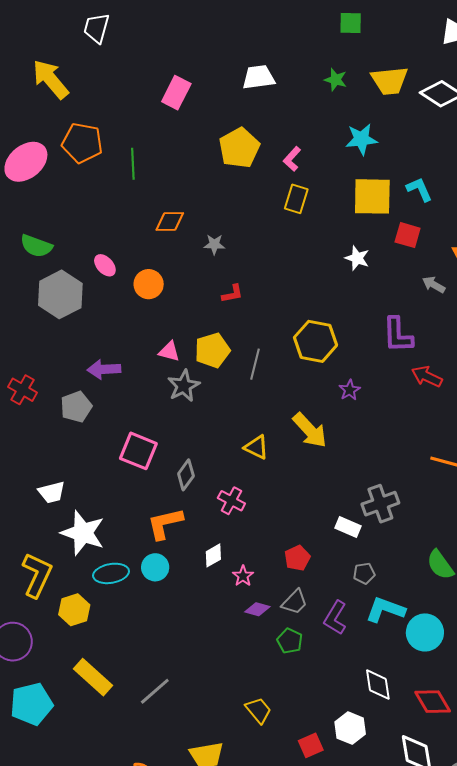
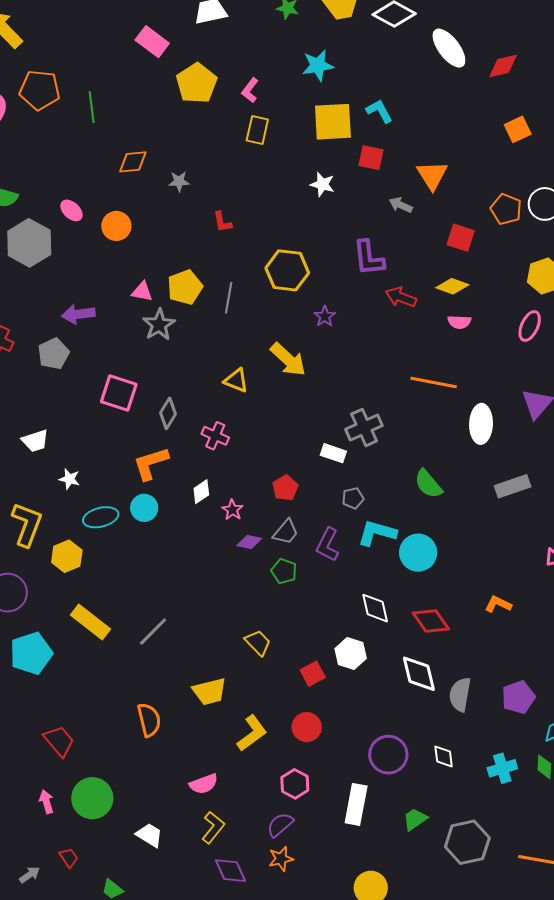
pink rectangle: (176, 93) -> (152, 42), moved, turned -76
red L-shape: (232, 294) -> (222, 222), moved, turned 95
white star: (83, 533) -> (69, 479), size x0.5

